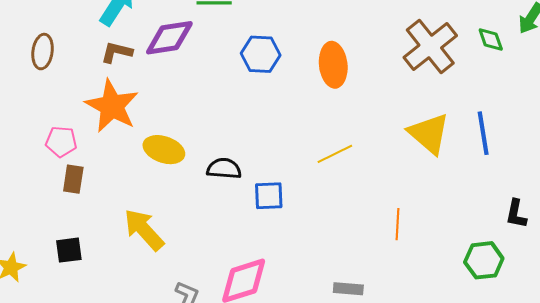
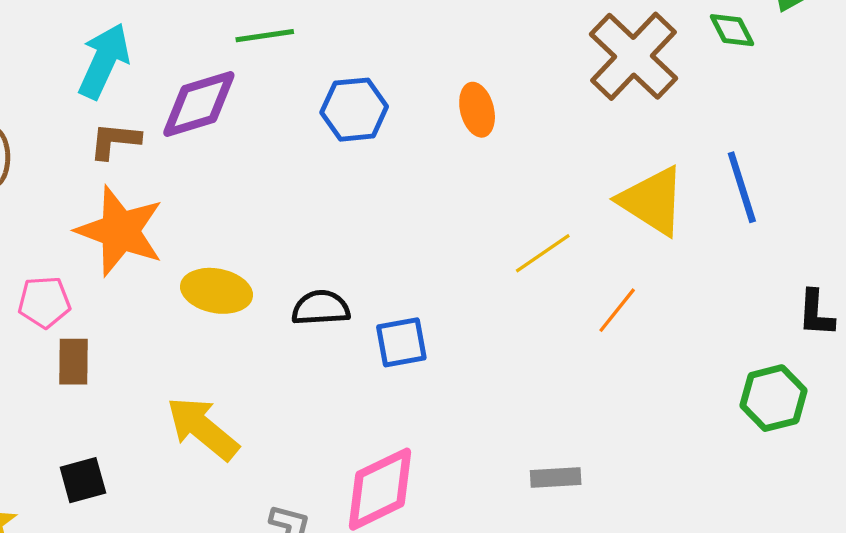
orange ellipse: (333, 65) -> (477, 110), size x0.7
yellow line: (335, 154) -> (543, 253), moved
orange line: (398, 224) -> (617, 310), moved, turned 44

